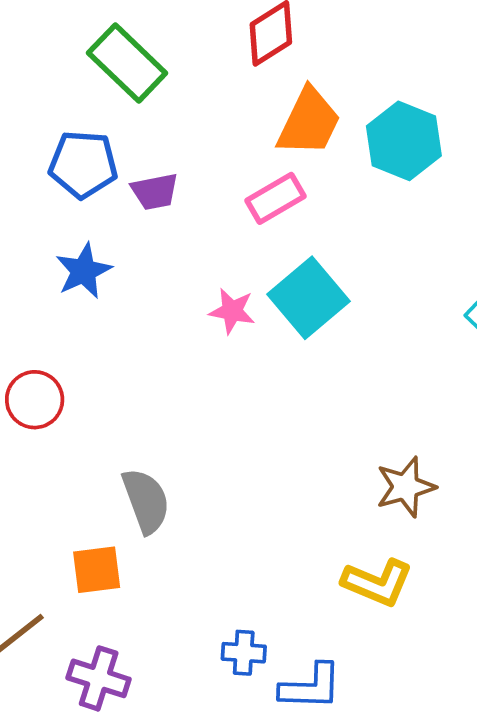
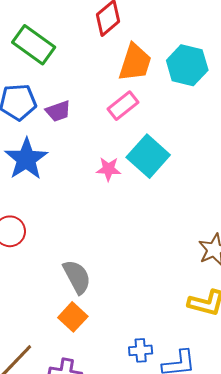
blue star: (84, 271) -> (26, 159), size x1.4
orange square: (97, 570) -> (73, 317), moved, turned -32

